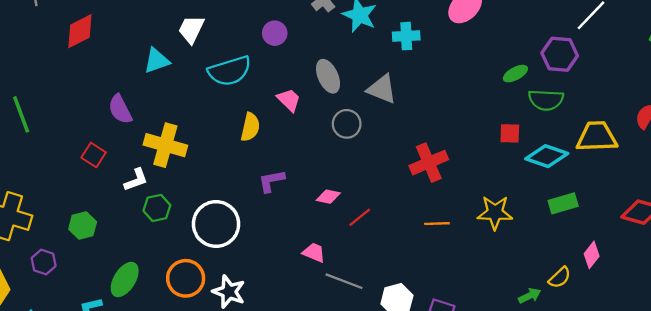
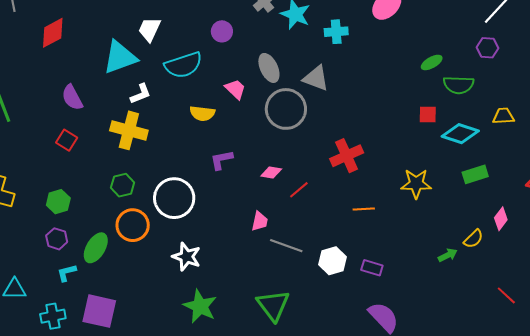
purple hexagon: (560, 54) -> (488, 48), moved, size x0.7
cyan triangle: (157, 61) -> (120, 57), size x1.5
purple semicircle: (120, 109) -> (72, 98), moved
gray circle: (347, 124) -> (286, 109), size x1.6
yellow semicircle: (250, 127) -> (202, 113), turned 85
yellow trapezoid: (597, 137) -> (503, 116), size x0.6
red cross: (429, 163) -> (347, 156), moved
white L-shape: (136, 180) -> (141, 94), moved
orange line: (437, 224) -> (364, 209), moved
pink trapezoid: (314, 253) -> (260, 221), turned 80
purple hexagon: (44, 262) -> (57, 239), moved
orange circle: (186, 278) -> (133, 225), moved

